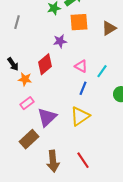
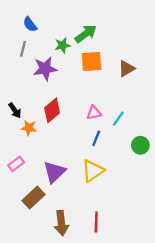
gray line: (17, 22) -> (23, 49), moved
purple star: (60, 41) -> (45, 69), moved, size x1.5
pink triangle: (81, 66) -> (94, 113), turned -40
pink rectangle: (27, 103) -> (16, 164), moved
red line: (83, 160) -> (96, 222), turned 36

